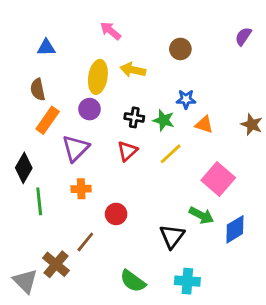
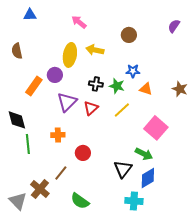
blue triangle: (46, 48) -> (30, 15), moved
brown semicircle: (38, 90) -> (17, 51), moved
purple circle: (89, 109) -> (55, 75), moved
purple triangle: (76, 148) -> (67, 102), moved
black diamond: (24, 168) -> (17, 120), turned -45
blue diamond: (235, 229) -> (148, 178), moved
green semicircle: (133, 281) -> (80, 201), moved

